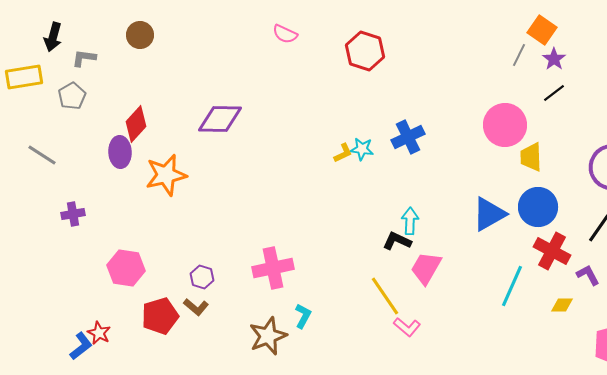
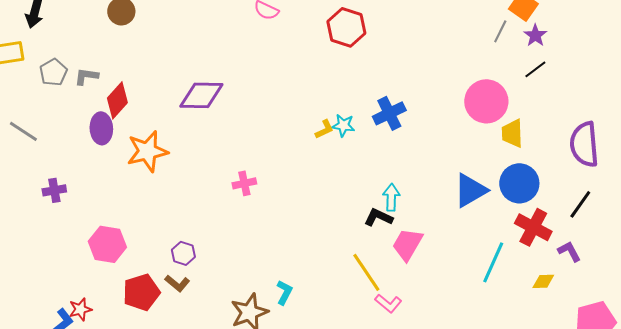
gray L-shape: (84, 58) -> (86, 76), moved
pink cross: (273, 268) -> (244, 183), moved, size x0.6
red star: (99, 333) -> (80, 309), turned 30

